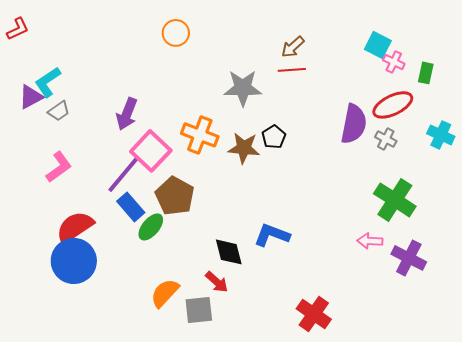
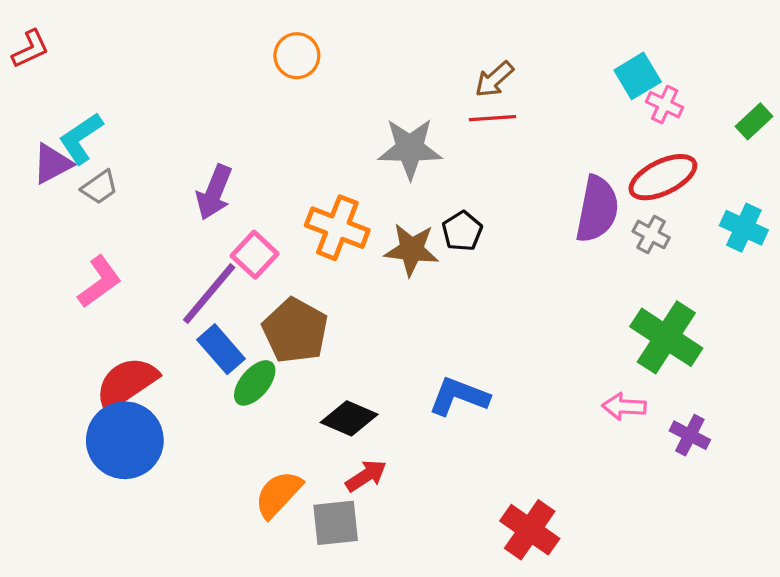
cyan square: (378, 45) -> (638, 76), turned 32
green rectangle: (426, 73) -> (754, 121), moved, turned 35
pink square: (151, 151) -> (255, 255), size x0.7
black diamond: (229, 252) -> (349, 418), moved, turned -52
purple cross: (409, 258) -> (690, 435), size x0.7
red arrow: (217, 282) -> (366, 476), turned -75

